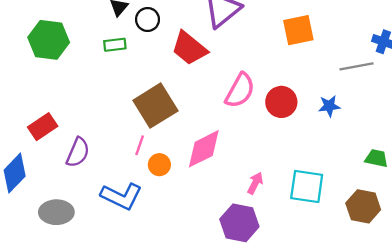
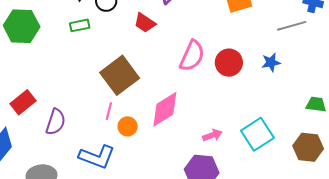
red trapezoid: (189, 48) -> (145, 23), size x0.7
pink arrow: (255, 183) -> (212, 135), turned 48
cyan square: (307, 186) -> (257, 134), turned -36

